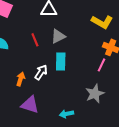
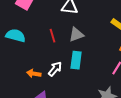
orange arrow: (21, 79) -> (34, 74), turned -104

